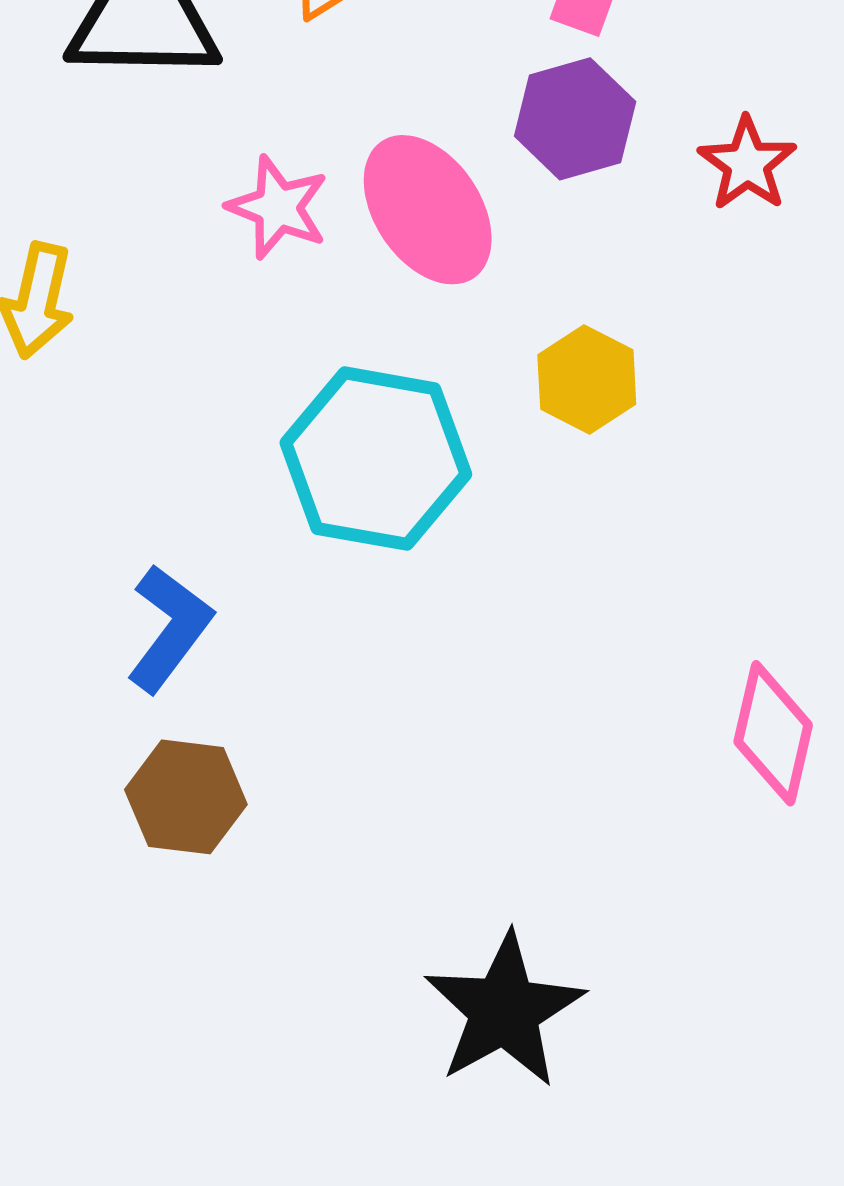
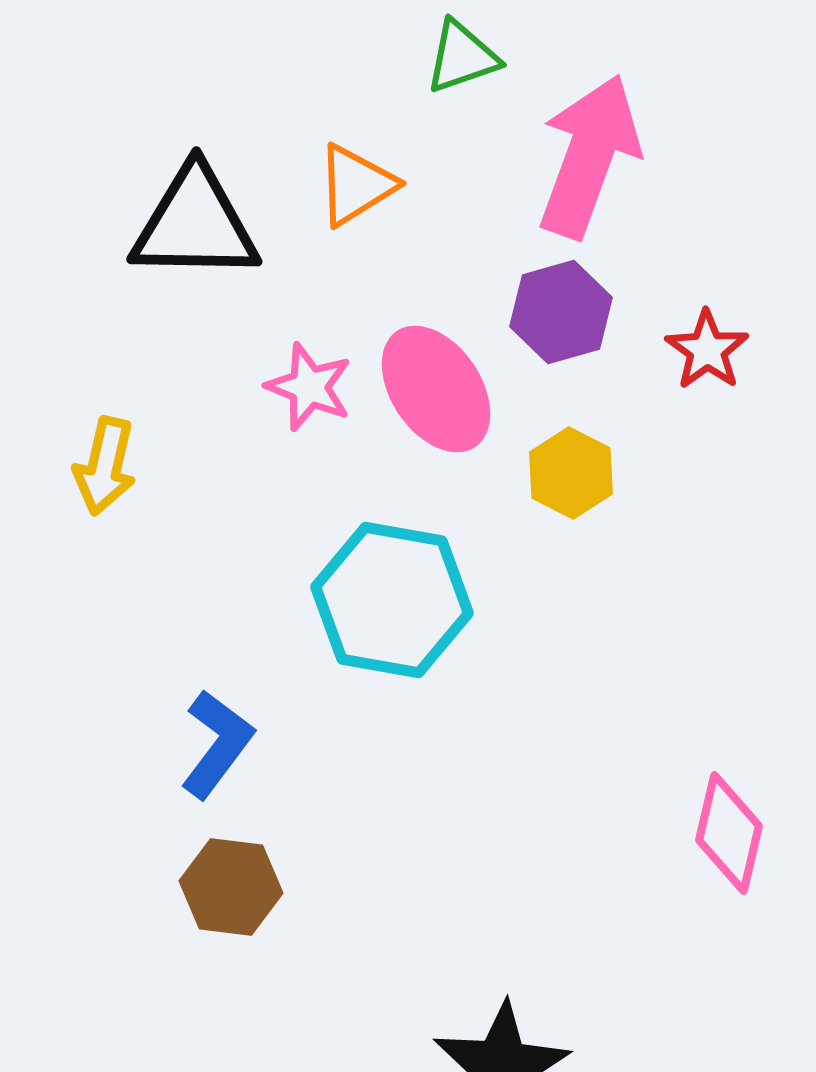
yellow hexagon: (587, 380) -> (571, 473), moved

